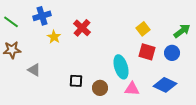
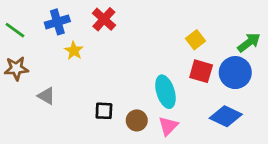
red cross: (82, 28) -> (104, 19), moved
blue circle: (172, 53) -> (235, 73), size x1.5
pink triangle: (132, 89) -> (168, 126), moved, turned -49

